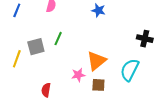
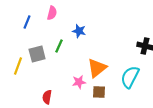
blue line: (17, 10) -> (27, 22), moved
blue star: (98, 10) -> (79, 31), moved

